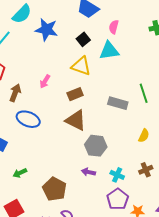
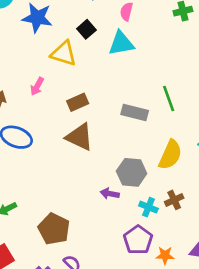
yellow triangle: (81, 66) -> (64, 53), moved
yellow semicircle: (144, 136) -> (170, 155), size x1.6
gray hexagon: (96, 146) -> (132, 172), moved
purple arrow: (88, 172) -> (110, 194), moved
cyan cross: (117, 175) -> (148, 207), moved

